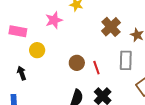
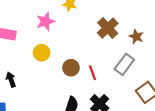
yellow circle: (37, 50) -> (42, 53), moved
gray rectangle: (126, 60) -> (124, 64), turned 36

